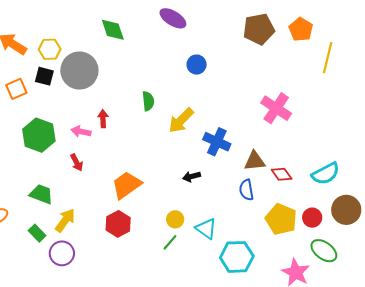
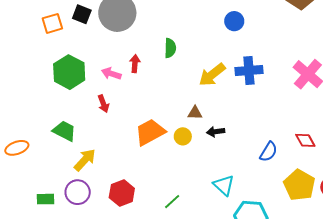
green semicircle: (148, 101) -> (170, 48), moved
blue cross: (217, 142) -> (249, 70), moved, turned -36
brown triangle: (255, 161) -> (195, 113), moved, size x0.7
blue semicircle: (246, 190) -> (268, 152), turned -145
yellow circle: (175, 219) -> (183, 136), moved
red hexagon: (118, 224) -> (122, 193), moved
green rectangle: (37, 233) -> (45, 199), moved, turned -54
green line: (170, 242) -> (172, 202), moved

